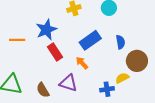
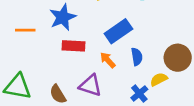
blue semicircle: (120, 42) -> (137, 57), moved
red rectangle: (55, 52) -> (74, 46), turned -54
blue cross: (107, 89) -> (139, 93), turned -32

